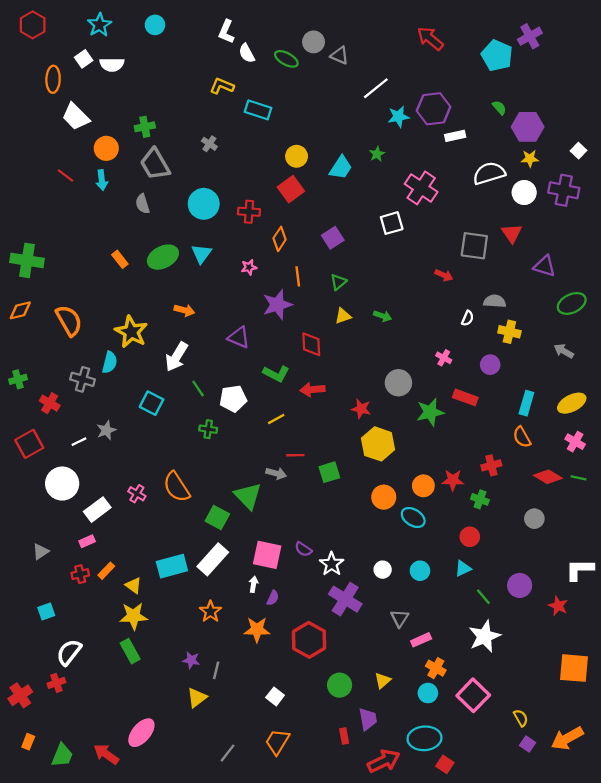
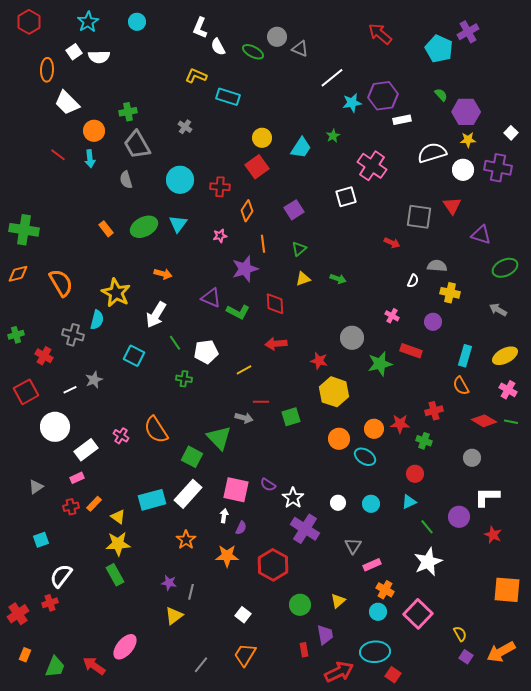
green L-shape: (276, 374) -> (238, 312), moved
white L-shape: (580, 570) -> (487, 497), moved

